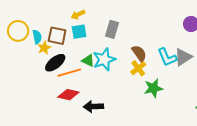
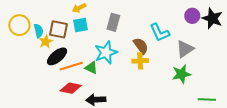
cyan L-shape: (167, 57) -> (160, 32), moved
green triangle: (88, 61) -> (91, 68), moved
yellow cross: (138, 68) -> (140, 61), turned 35
green star: (153, 88) -> (181, 74), moved

